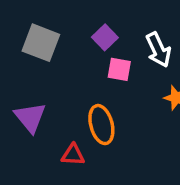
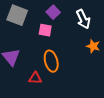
pink square: (119, 69) -> (45, 30), moved

